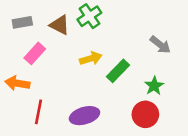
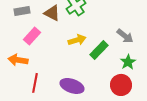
gray arrow: (160, 45) -> (125, 36), moved
purple ellipse: (84, 116) -> (72, 86), turned 35

